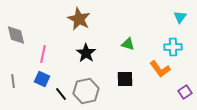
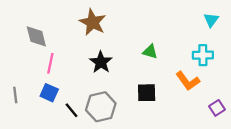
gray diamond: (16, 35) -> (36, 36), moved

